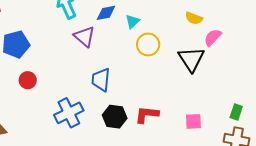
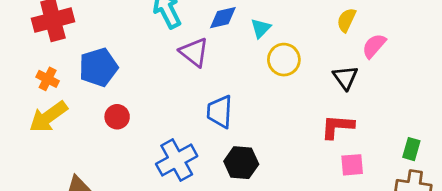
yellow semicircle: (194, 18) -> (346, 20), turned 96
black triangle: (191, 59) -> (345, 78), size x0.7
red L-shape: (147, 115) -> (337, 127), moved

